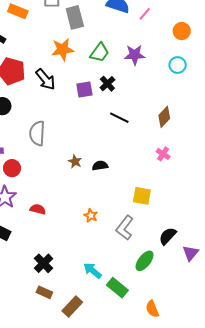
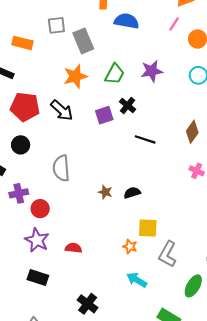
pink line: (145, 14) -> (174, 24), moved
yellow square: (142, 196) -> (148, 228), moved
cyan arrow: (92, 271) -> (137, 280), moved

